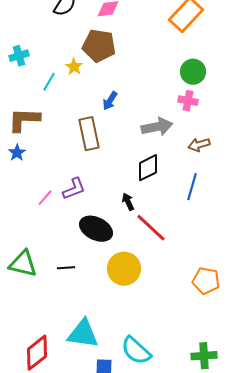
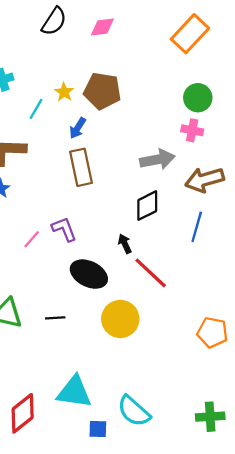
brown pentagon: (99, 46) -> (102, 91), moved
blue arrow: (110, 101) -> (78, 128), moved
brown arrow: (199, 145) -> (205, 180), size x1.6
purple L-shape: (74, 189) -> (64, 229), turned -90

